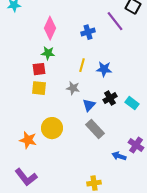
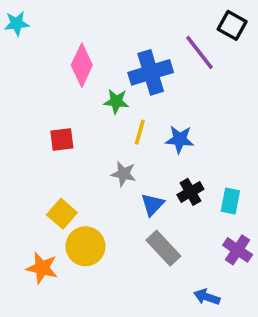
blue cross: (88, 32) -> (151, 72), size x1.6
green star: (48, 53) -> (116, 101), moved
yellow square: (39, 88) -> (62, 214), moved, turned 35
cyan rectangle: (132, 103) -> (230, 201), turned 64
purple cross: (136, 145) -> (238, 250), moved

